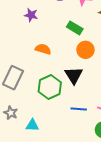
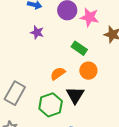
orange semicircle: (43, 49) -> (58, 74), moved, turned -56

